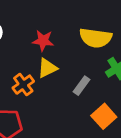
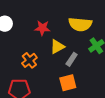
yellow triangle: (47, 68) -> (57, 47), moved
orange square: (104, 116) -> (68, 83), moved, turned 30

